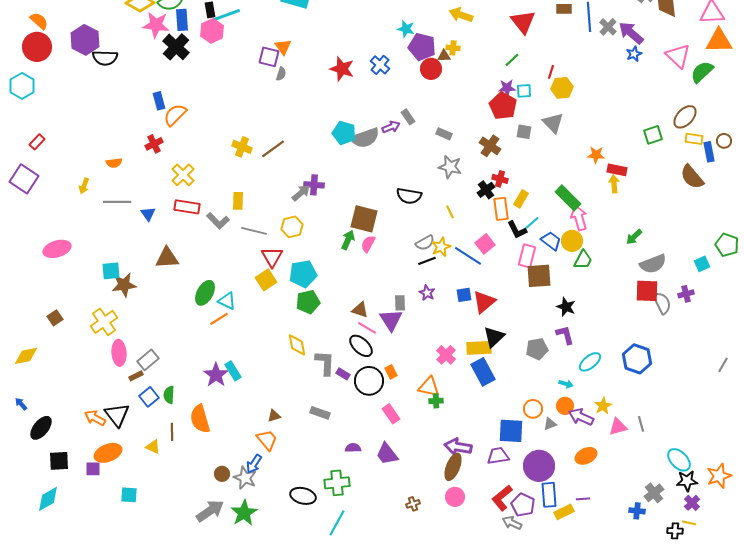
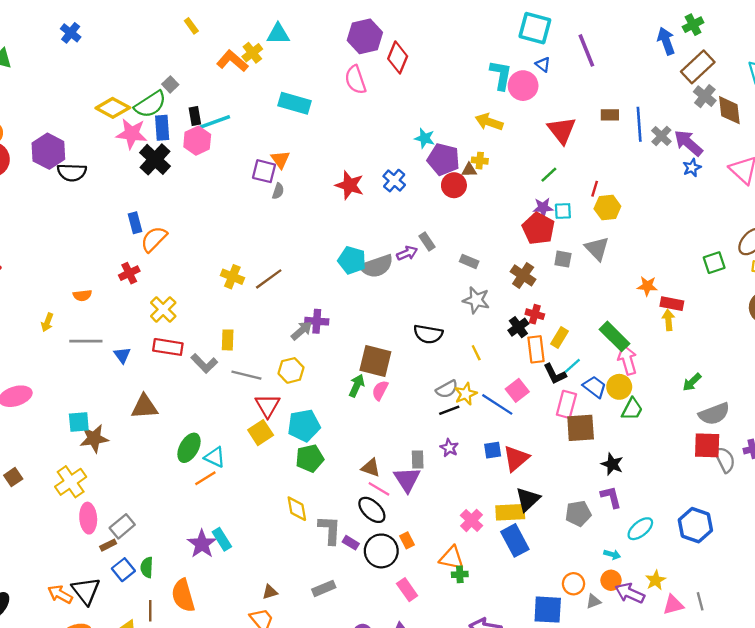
gray rectangle: (320, 413) -> (324, 588), turned -42

